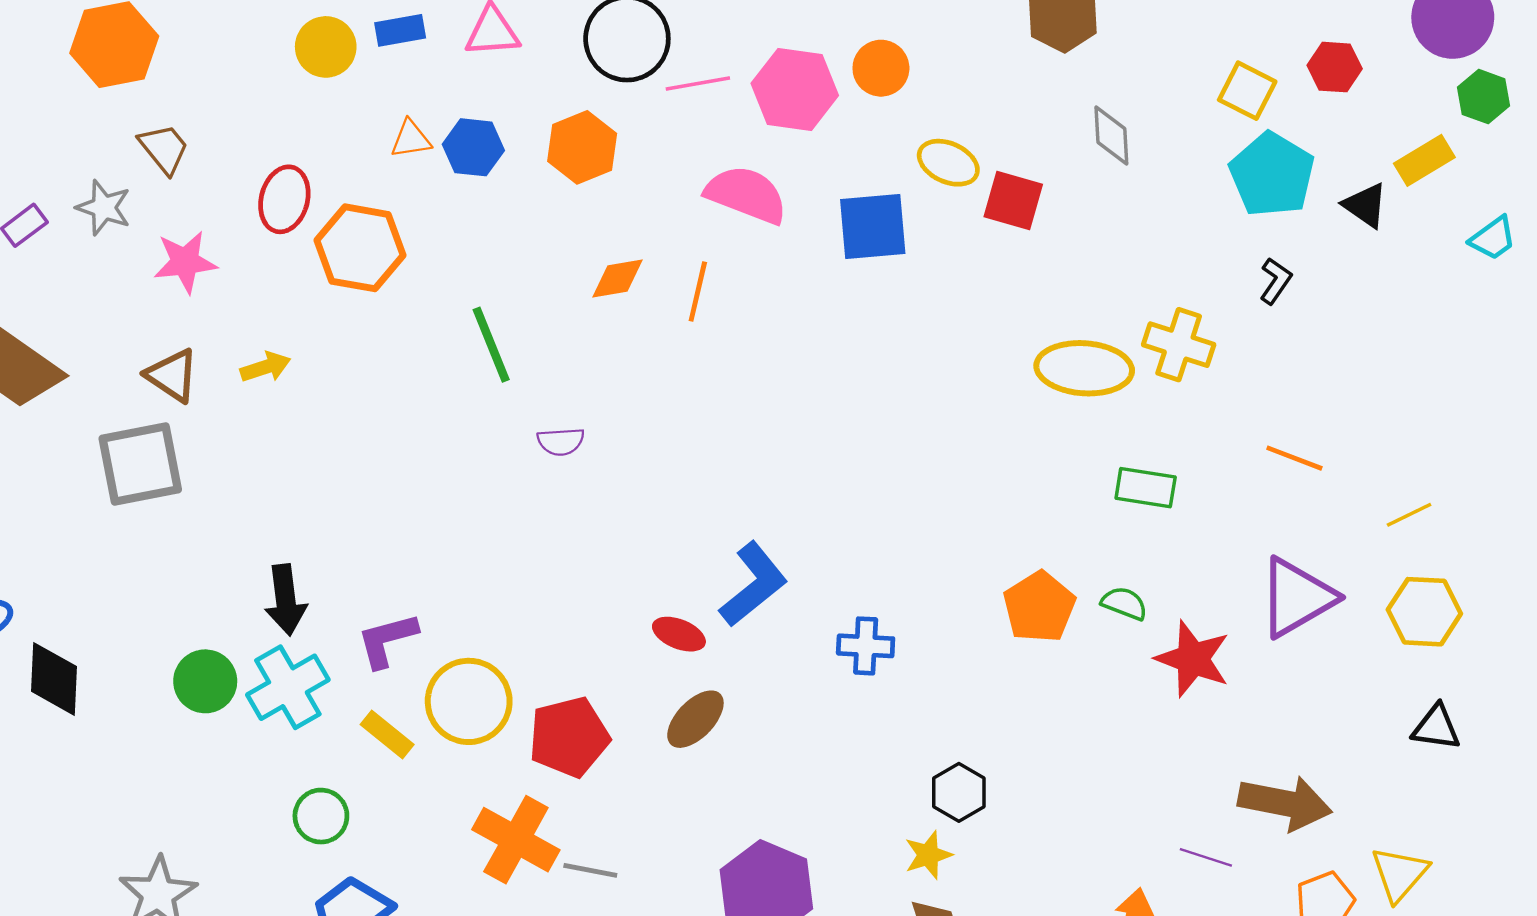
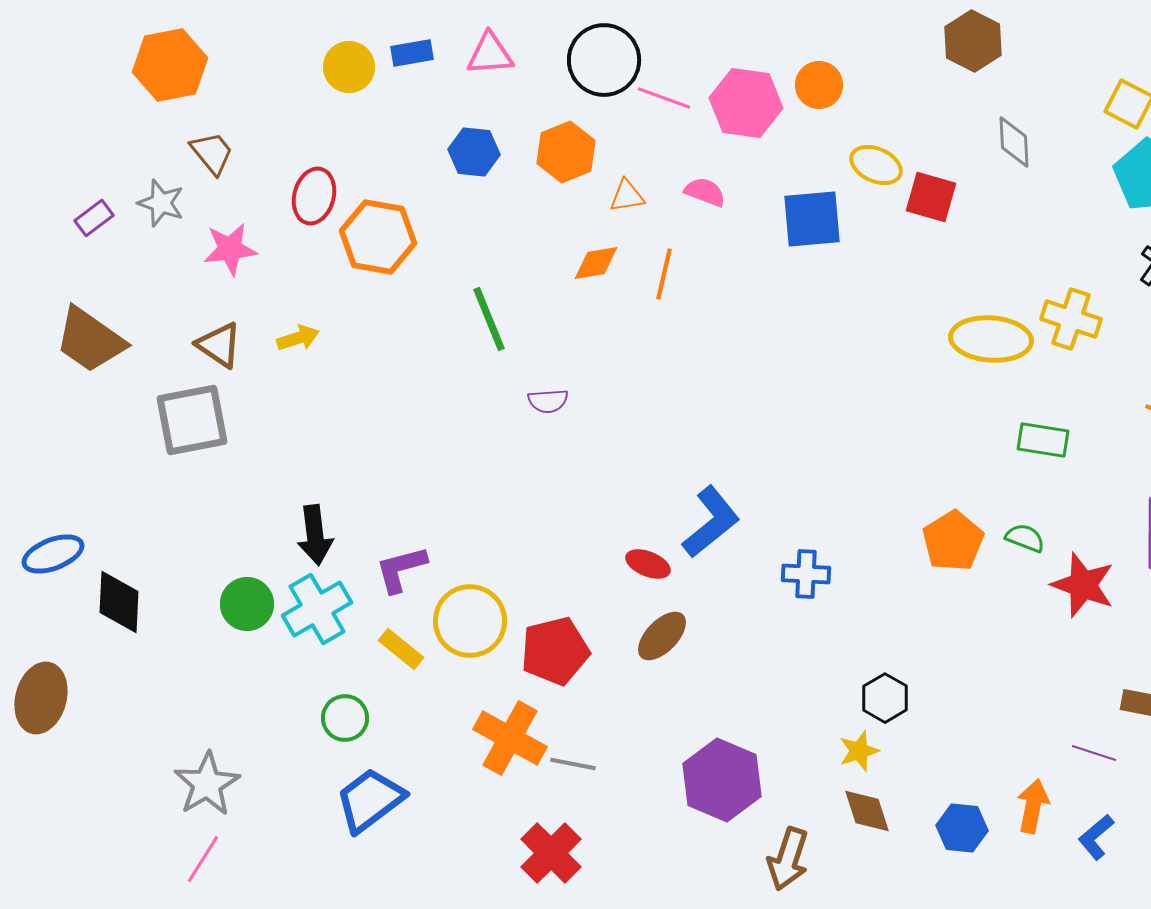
pink line: (698, 84) -> (664, 98), turned 30
orange triangle: (411, 139) -> (627, 196), moved
pink semicircle: (746, 195) -> (705, 192), size x0.6

